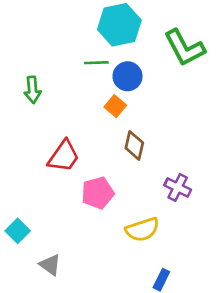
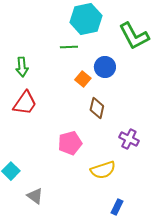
blue circle: (127, 76) -> (105, 67), moved
red trapezoid: (64, 156) -> (25, 103), moved

